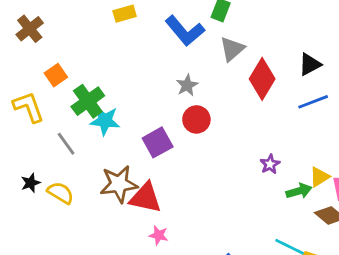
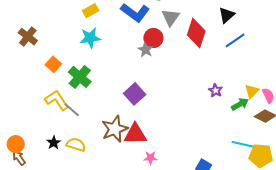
yellow L-shape: (29, 107) -> (57, 100), moved
red circle: (196, 119) -> (153, 38), moved
cyan star: (105, 121) -> (90, 38), moved

